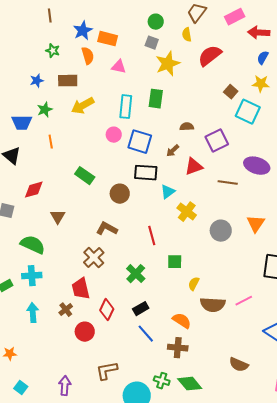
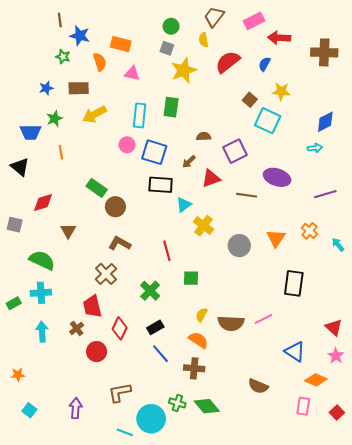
blue star: (83, 31) -> (80, 36), moved, turned -30
blue semicircle: (263, 58) -> (264, 64), moved
brown circle: (120, 194) -> (115, 207), moved
yellow semicircle: (194, 284) -> (201, 315), moved

